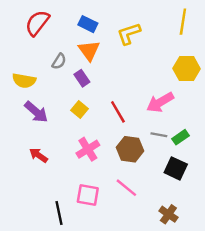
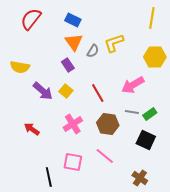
yellow L-shape: (129, 34) -> (114, 43), moved
gray semicircle: (59, 61) -> (93, 51), moved
purple arrow: (36, 112) -> (43, 91), moved

